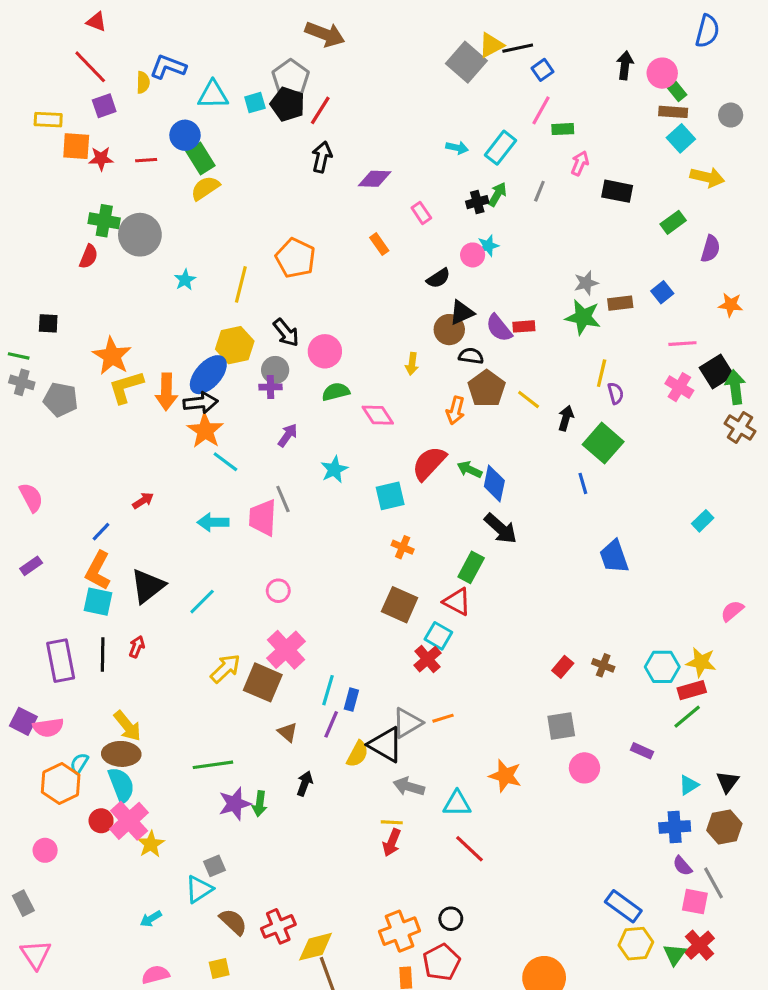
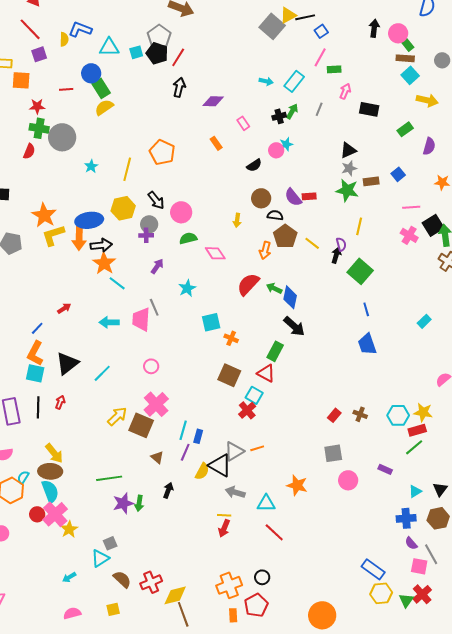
red star: (101, 159) -> (37, 106), moved
black triangle: (462, 312) -> (348, 150), moved
blue ellipse: (208, 375) -> (89, 220), moved, turned 40
purple semicircle: (616, 393) -> (341, 244), moved
blue line: (583, 483) -> (366, 309), moved
cyan square: (390, 496) -> (211, 322), moved

